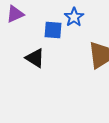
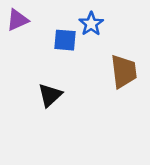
black triangle: (35, 58) -> (50, 95), moved, turned 45

